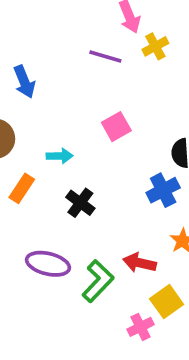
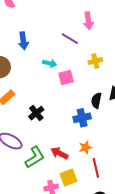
yellow cross: (155, 46) -> (95, 61), moved
cyan arrow: (60, 156) -> (50, 63), moved

